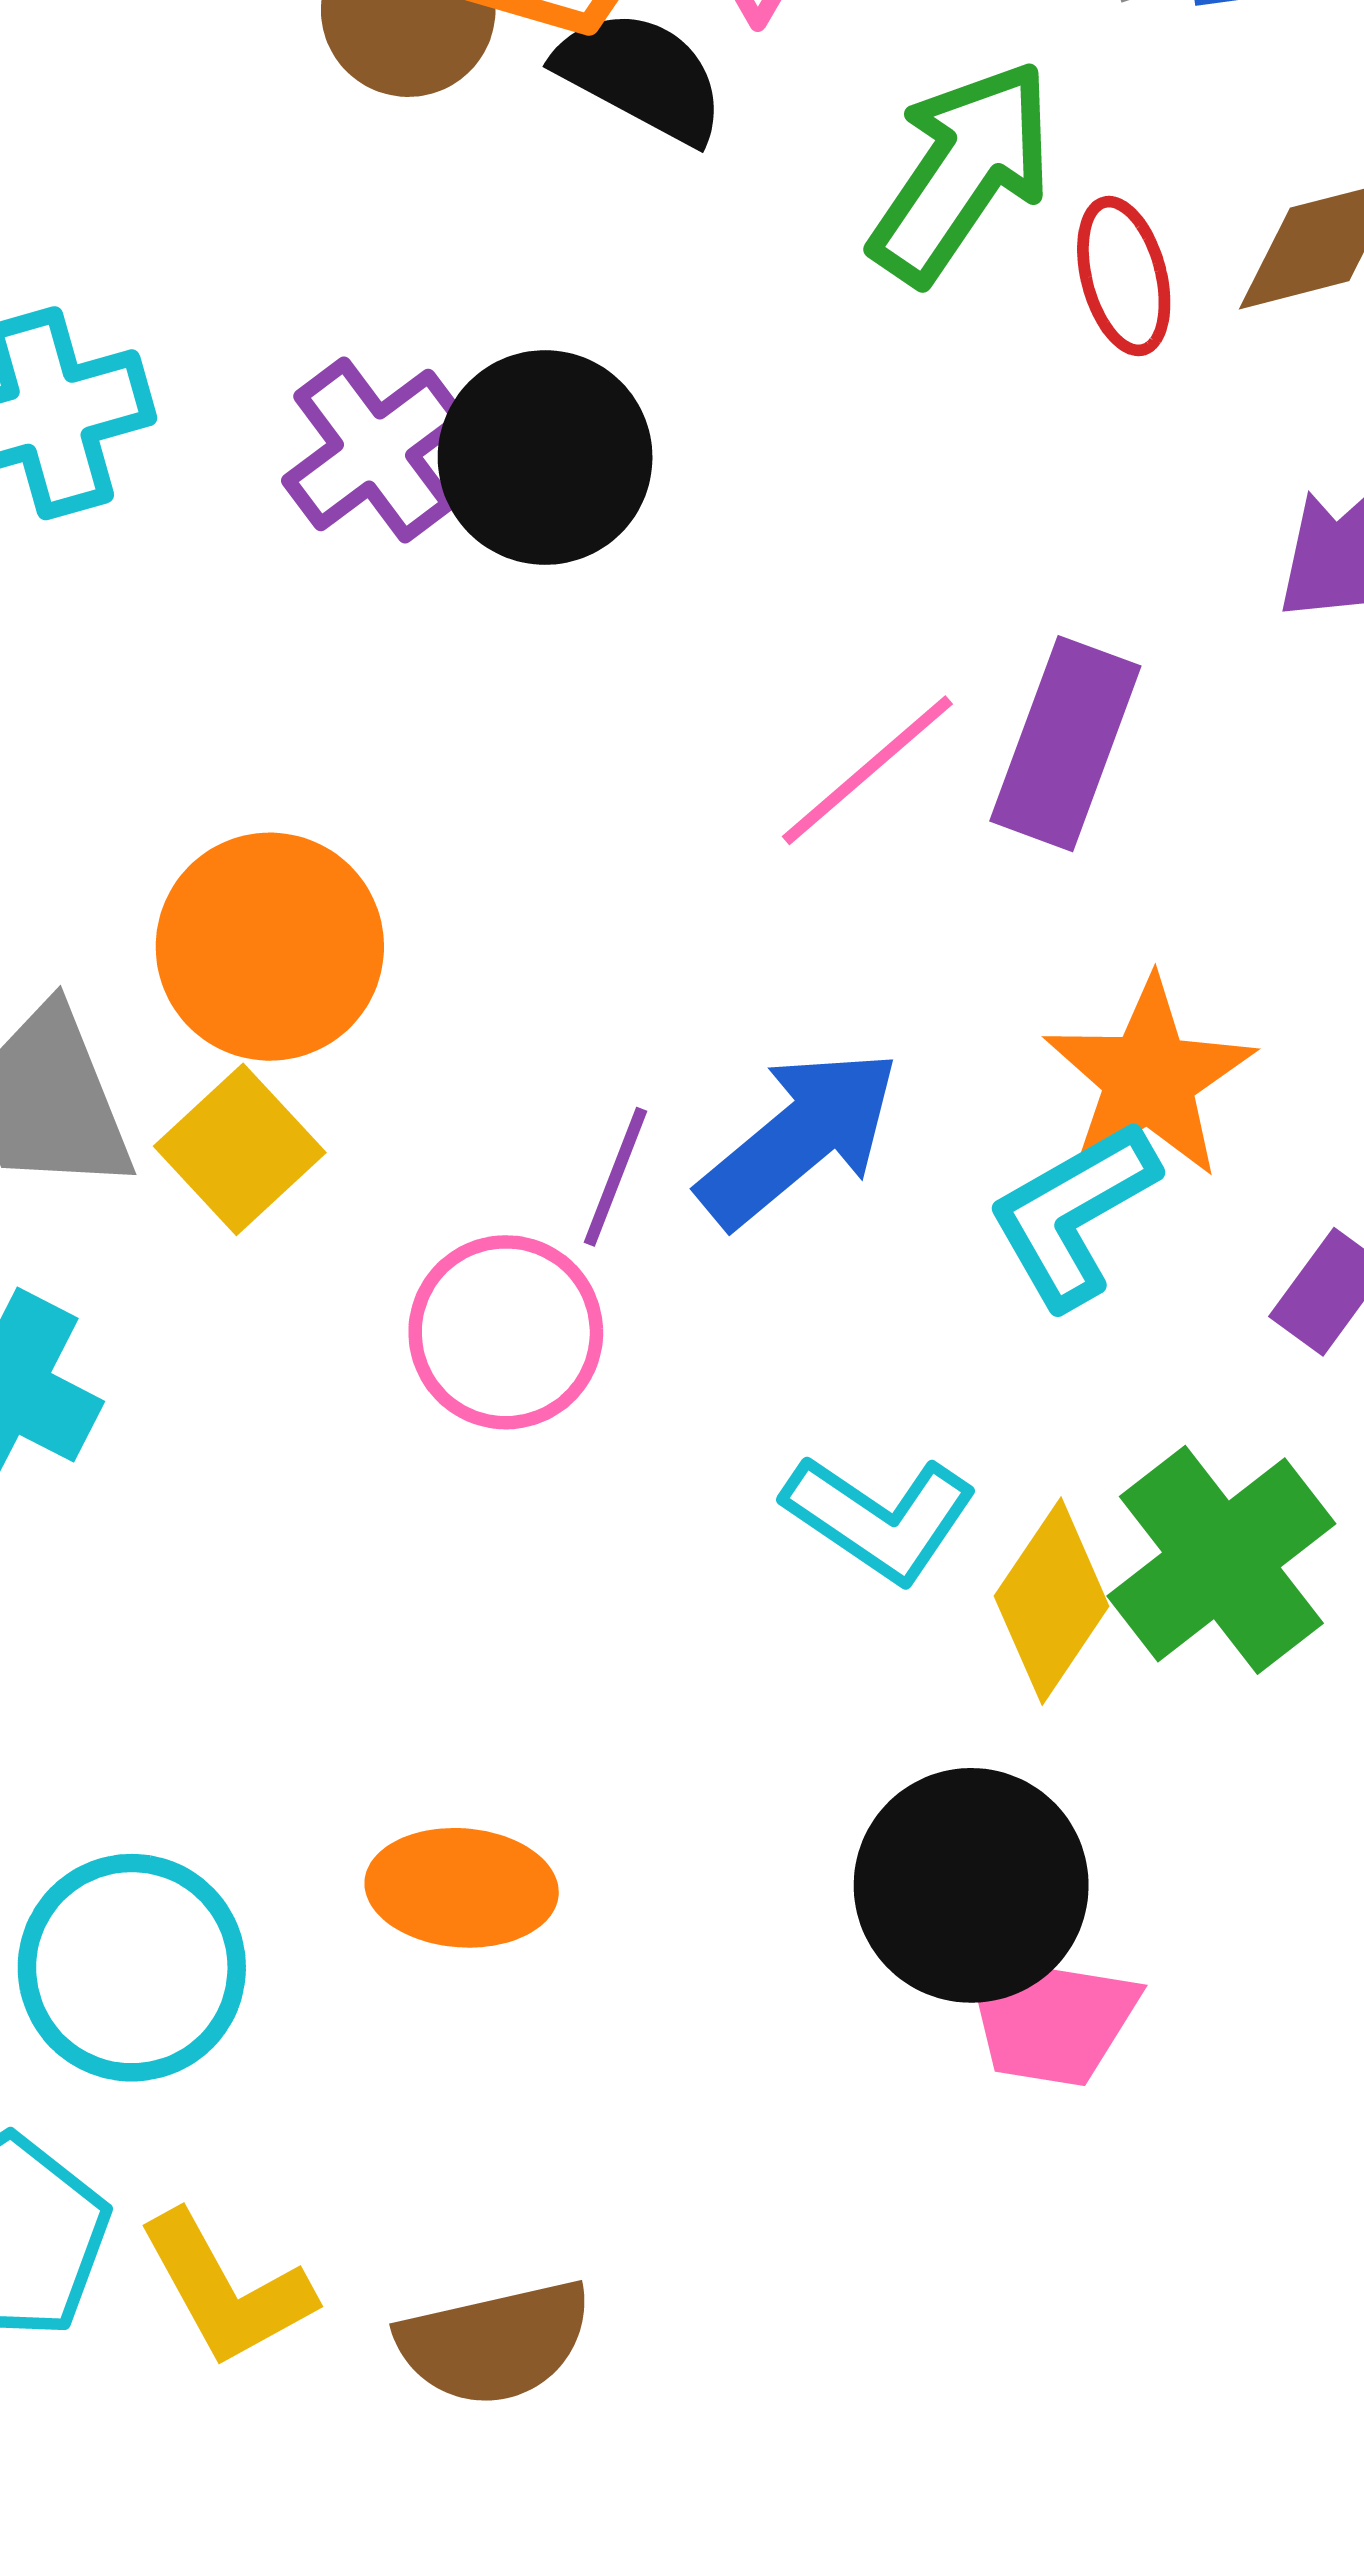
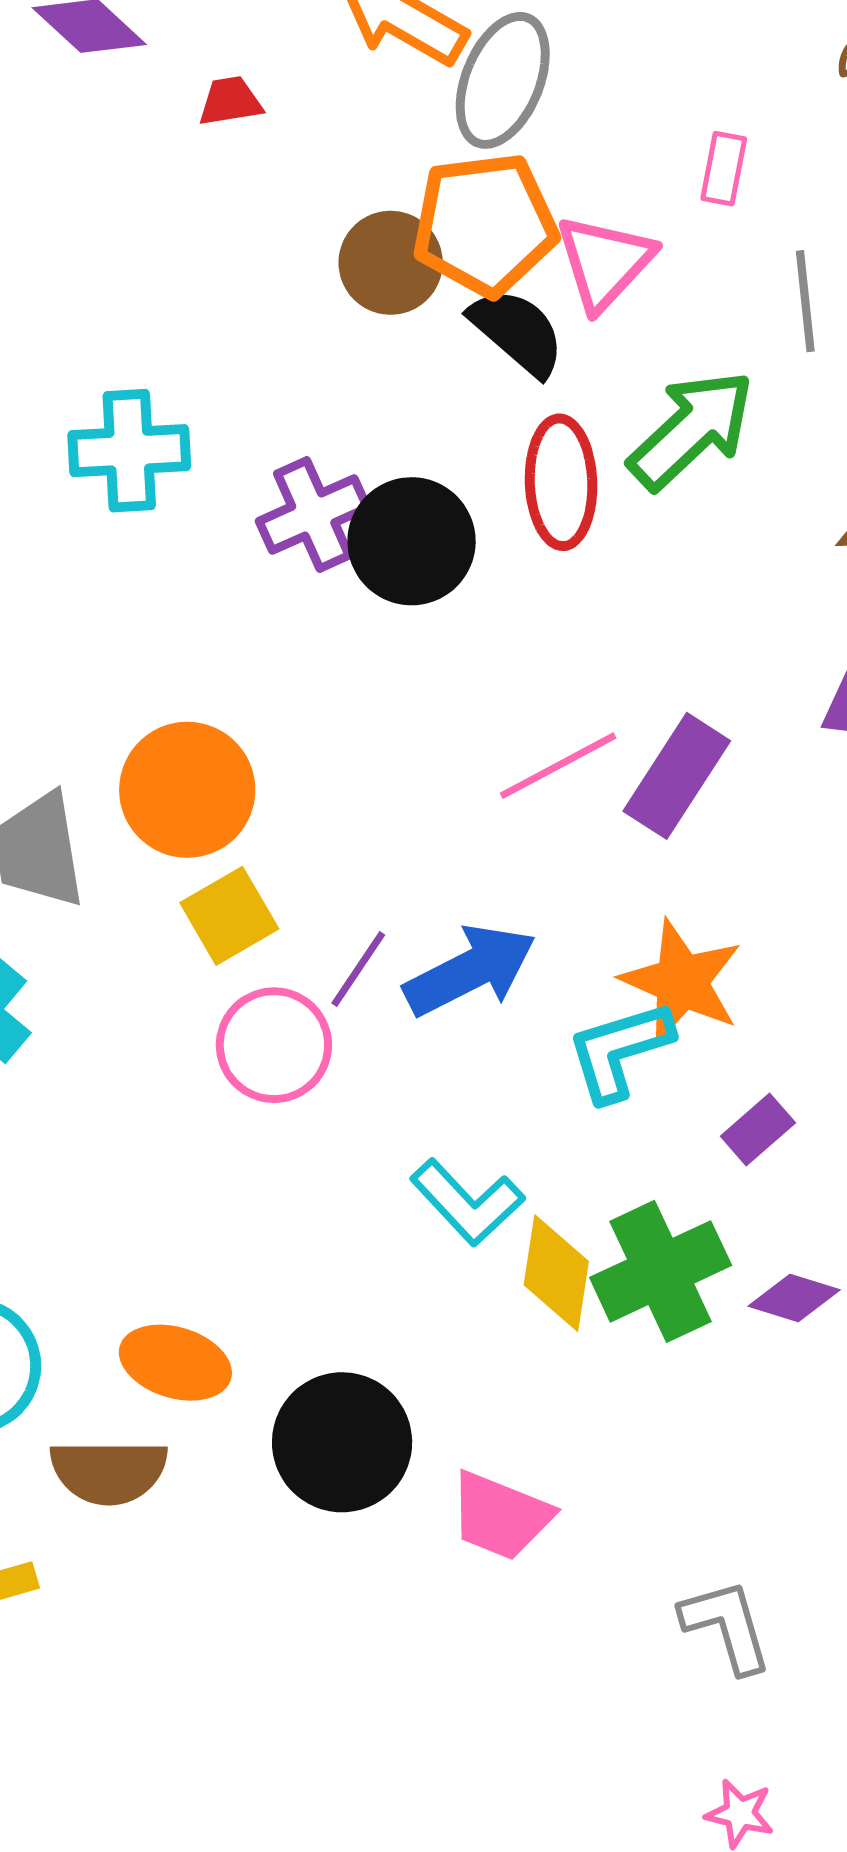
red ellipse: (1124, 276) -> (561, 482), moved, size x1.4
orange star: (1149, 1078) -> (682, 982), turned -30
yellow square: (240, 1149) -> (229, 916), moved
yellow diamond: (1052, 1601) -> (556, 1273), turned -38
black circle: (971, 1885) -> (342, 1442), moved
brown semicircle: (495, 2343) -> (109, 1472), moved

